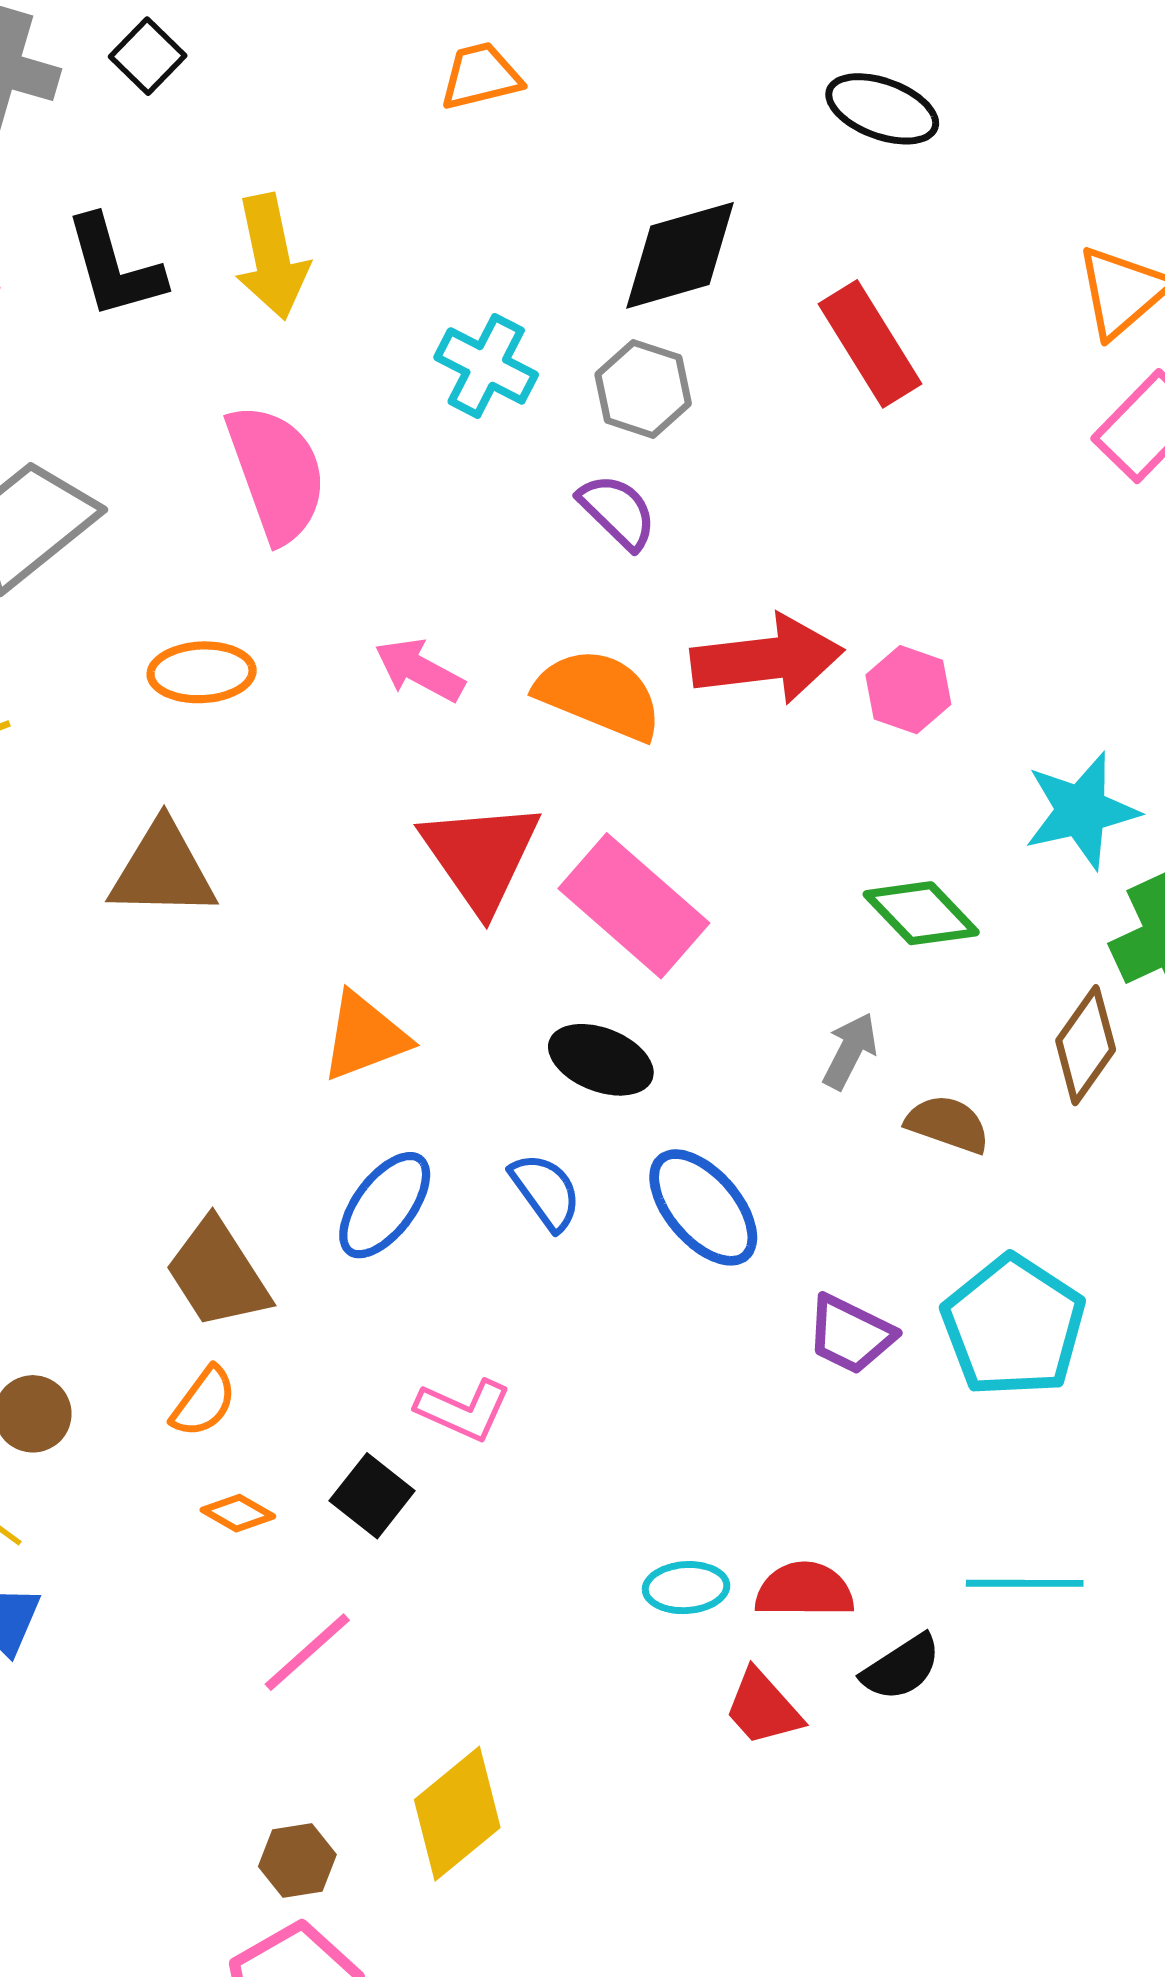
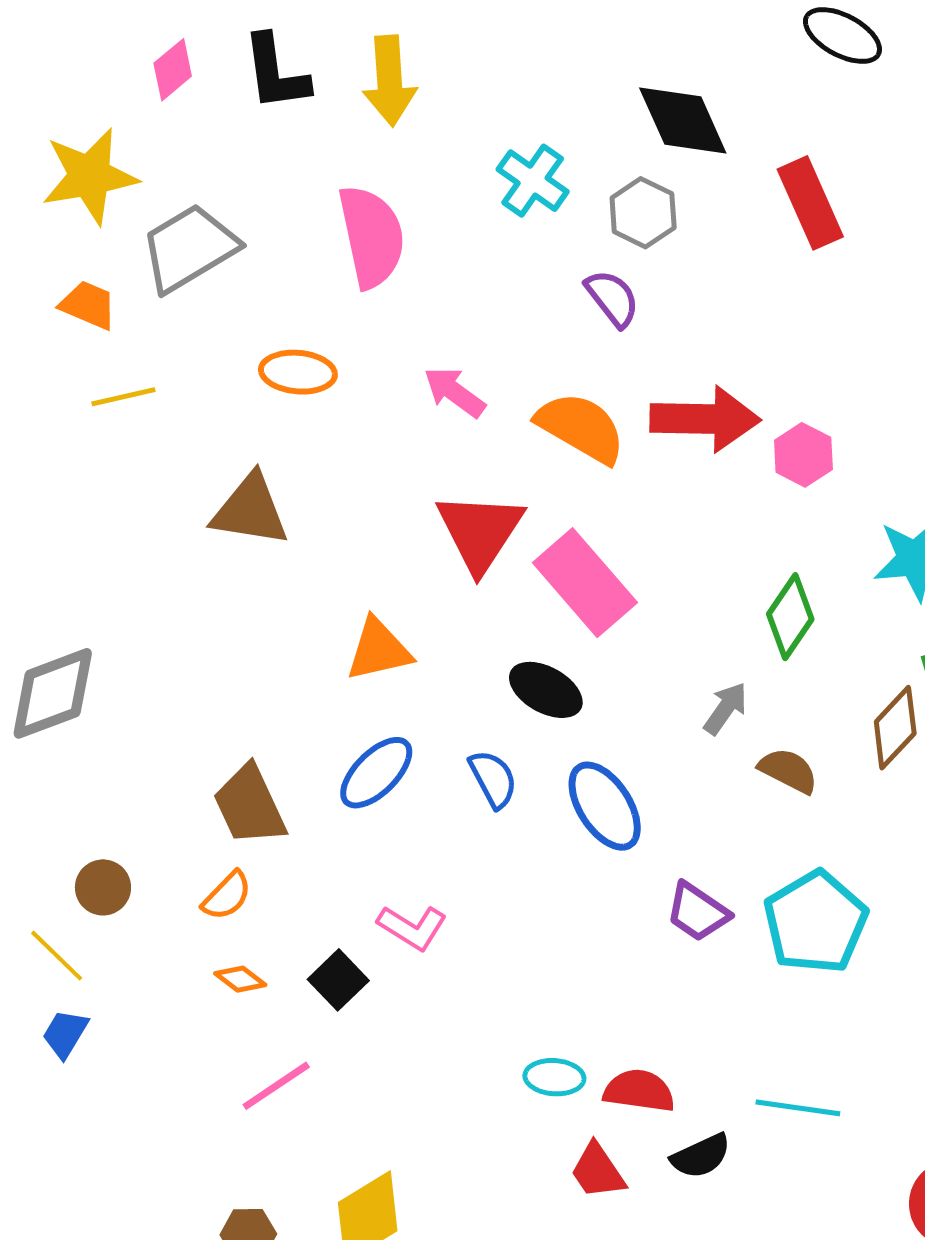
black diamond: (680, 255) -> (683, 120), turned 74
green diamond: (921, 913) -> (790, 617), turned 70

